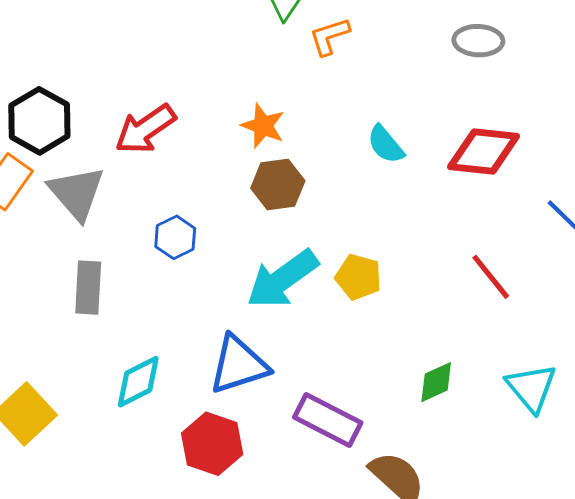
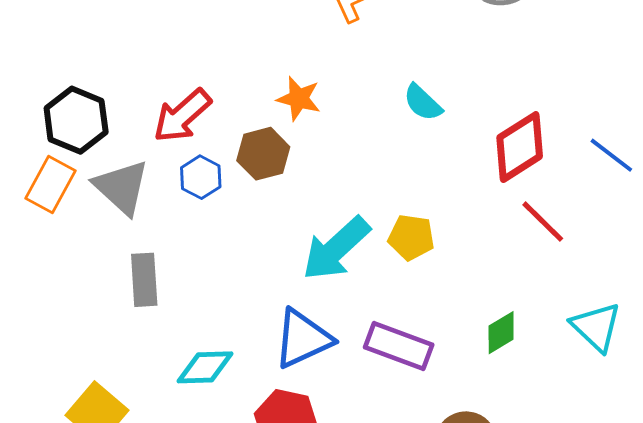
red diamond: (484, 152) -> (520, 147), moved, turned -32
brown hexagon: (278, 184) -> (263, 154), moved
blue hexagon: (175, 237) -> (201, 177), moved
cyan diamond: (138, 382) -> (205, 367), turned 32
purple rectangle: (328, 420) -> (399, 346), moved

